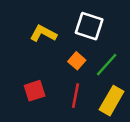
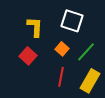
yellow L-shape: (43, 34) -> (35, 27), turned 65
red square: (35, 91) -> (28, 56), moved, turned -30

